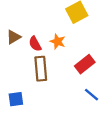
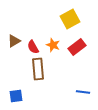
red rectangle: (85, 64) -> (77, 47), moved
blue line: (92, 95) -> (83, 92), turned -32

